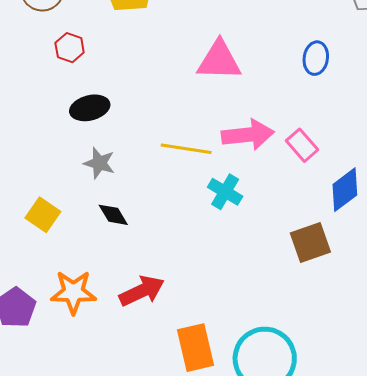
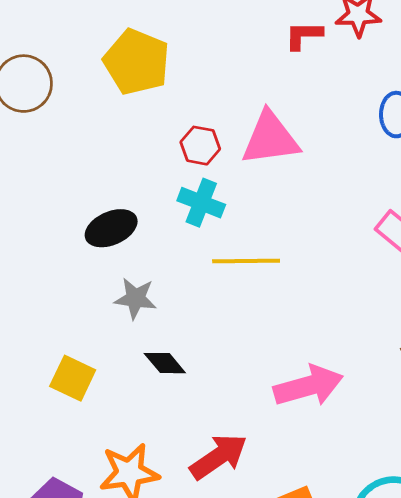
red hexagon: (70, 48) -> (200, 146), moved
pink arrow: (248, 135) -> (308, 386), moved
cyan cross: (225, 192) -> (201, 203), moved

